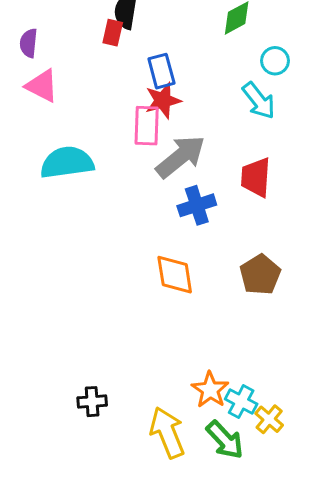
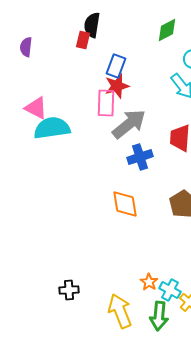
blue rectangle: (161, 71) -> (116, 66), turned 35
pink triangle: (42, 86) -> (36, 108), moved
orange star: (210, 390) -> (149, 282), size x0.7
green arrow: (225, 440) -> (159, 316), turned 48

